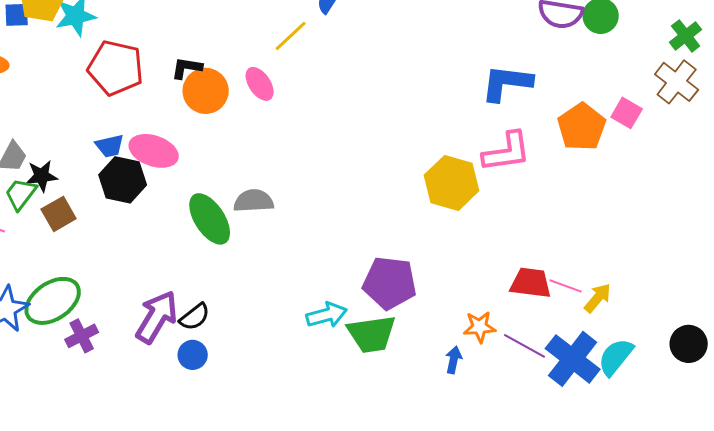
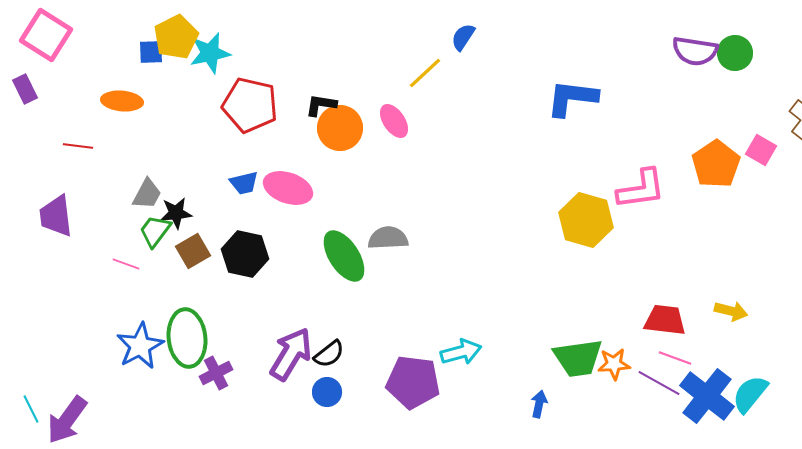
blue L-shape: (507, 83) -> (572, 98), moved
black hexagon: (123, 180) -> (245, 254), moved
purple pentagon: (390, 283) -> (413, 382), moved
pink line: (566, 286) -> (675, 358), moved
yellow arrow: (598, 298) -> (731, 311), moved, turned 64
green ellipse: (53, 301) -> (187, 338), turned -62
green trapezoid: (372, 334) -> (578, 358), moved
blue arrow: (454, 360) -> (539, 404), moved

